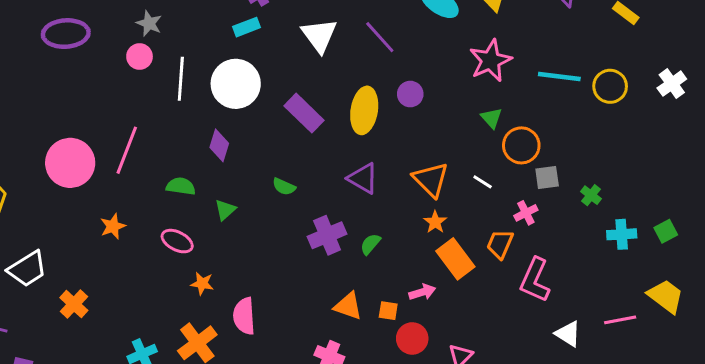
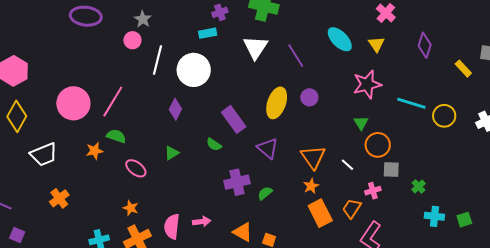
purple rectangle: (304, 113) -> (234, 119), moved
green semicircle: (181, 186) -> (116, 136), moved
white trapezoid: (27, 269) -> (44, 154), moved
orange star: (202, 284) -> (131, 208), moved
pink arrow: (422, 292) -> (202, 222), moved

